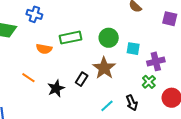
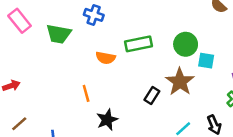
cyan square: (133, 49) -> (206, 61), moved
orange line: (28, 78) -> (86, 93), turned 40
black star: (56, 88) -> (107, 120), moved

